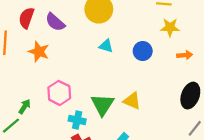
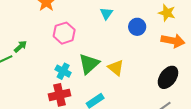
cyan triangle: (106, 46) -> (106, 13), turned 32
orange arrow: (185, 55) -> (173, 41), size x1.6
pink hexagon: (59, 93) -> (64, 33), moved

